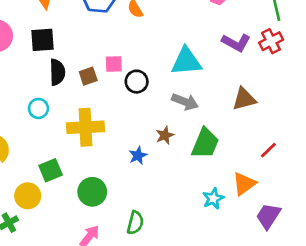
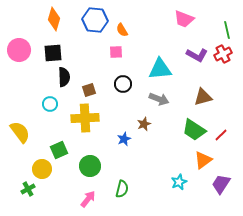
pink square: (114, 64) -> (116, 52), moved
brown square: (88, 76) -> (89, 90), moved
green trapezoid: (205, 143) -> (194, 130), moved, turned 100
cyan star: (213, 199) -> (179, 182), moved

